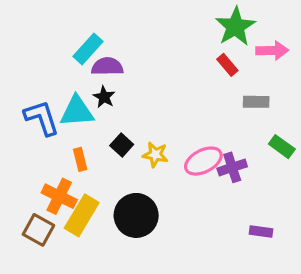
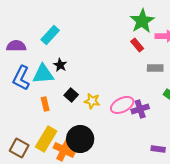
purple semicircle: (107, 67) -> (16, 46), moved
blue L-shape: (42, 118) -> (21, 78), turned -135
orange cross: (59, 196) -> (64, 150), moved

